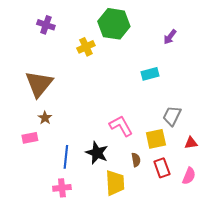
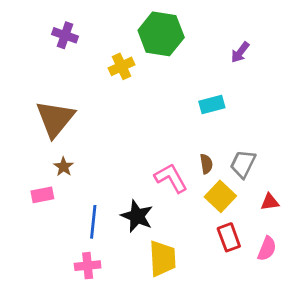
yellow square: (156, 139) -> (220, 196), turned -35
brown semicircle: (136, 160) -> (206, 164), moved

